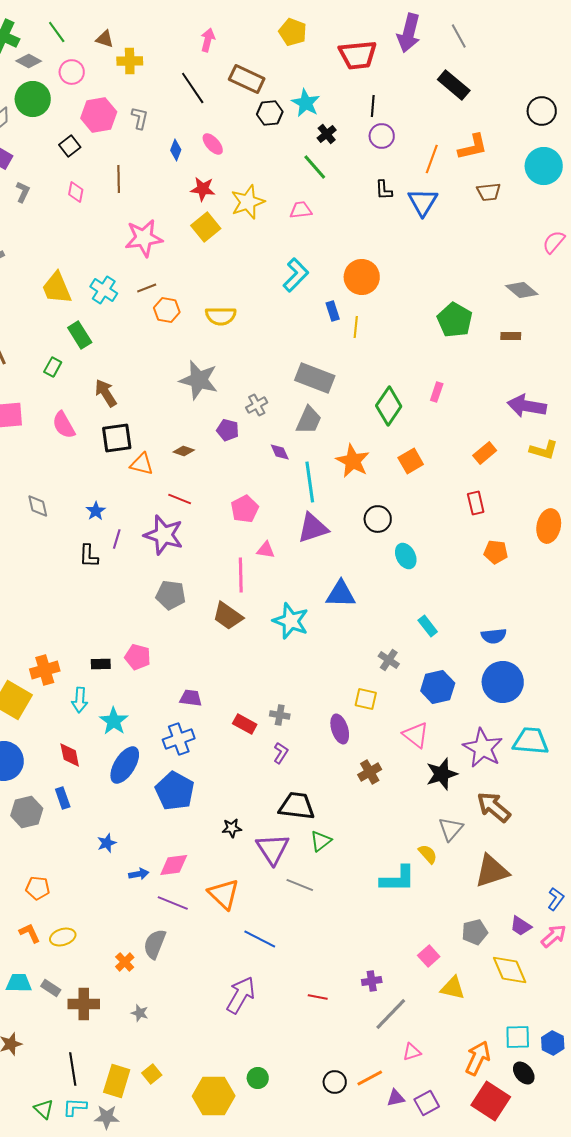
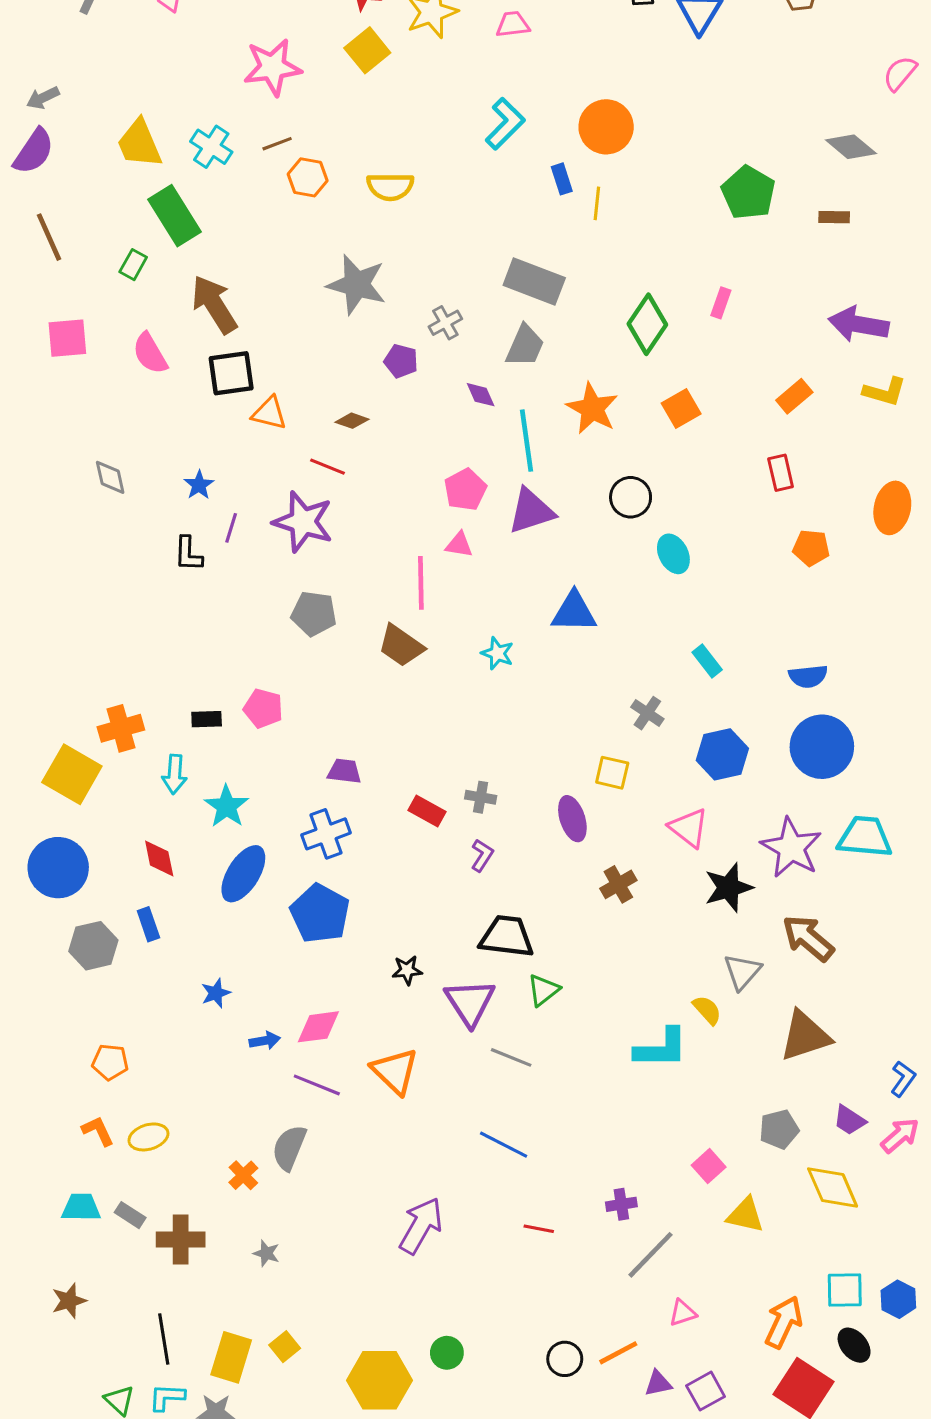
green rectangle: (80, 335) -> (174, 216), size x1.4
brown arrow: (106, 393) -> (214, 304), size x1.4
brown diamond: (184, 451) -> (352, 421), moved
pink pentagon: (245, 509) -> (465, 490), moved
cyan star: (291, 621) -> (497, 653), size x0.6
blue line: (260, 939) -> (504, 1145), moved

